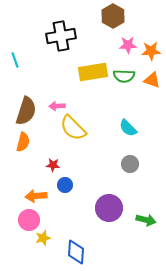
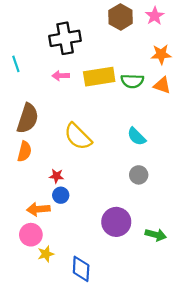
pink star: (128, 45) -> (155, 16), moved, turned -30
pink arrow: (57, 106) -> (61, 76), moved
blue circle: (65, 185) -> (61, 195), moved

